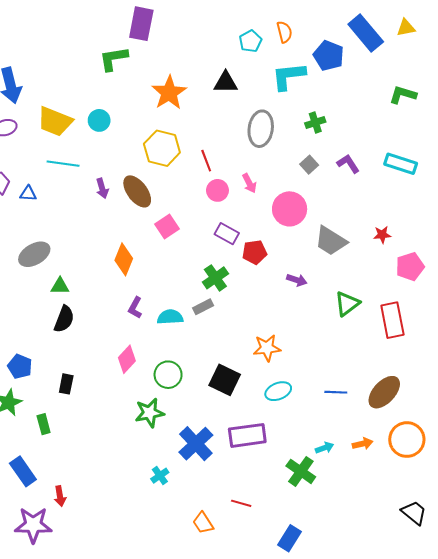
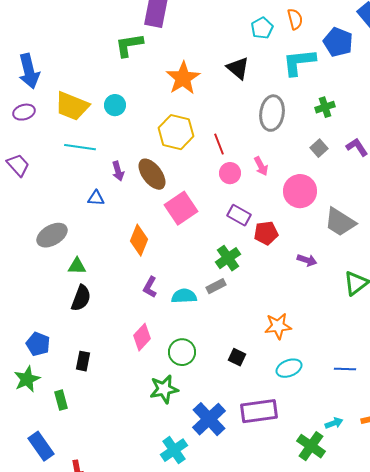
black triangle: (226, 82) -> (238, 68), turned 40
blue triangle: (28, 194) -> (96, 198), moved
pink square: (167, 226) -> (181, 208), size x1.4
black square: (225, 380) -> (237, 357), size x0.6
cyan cross: (160, 476) -> (174, 450), size x1.5

